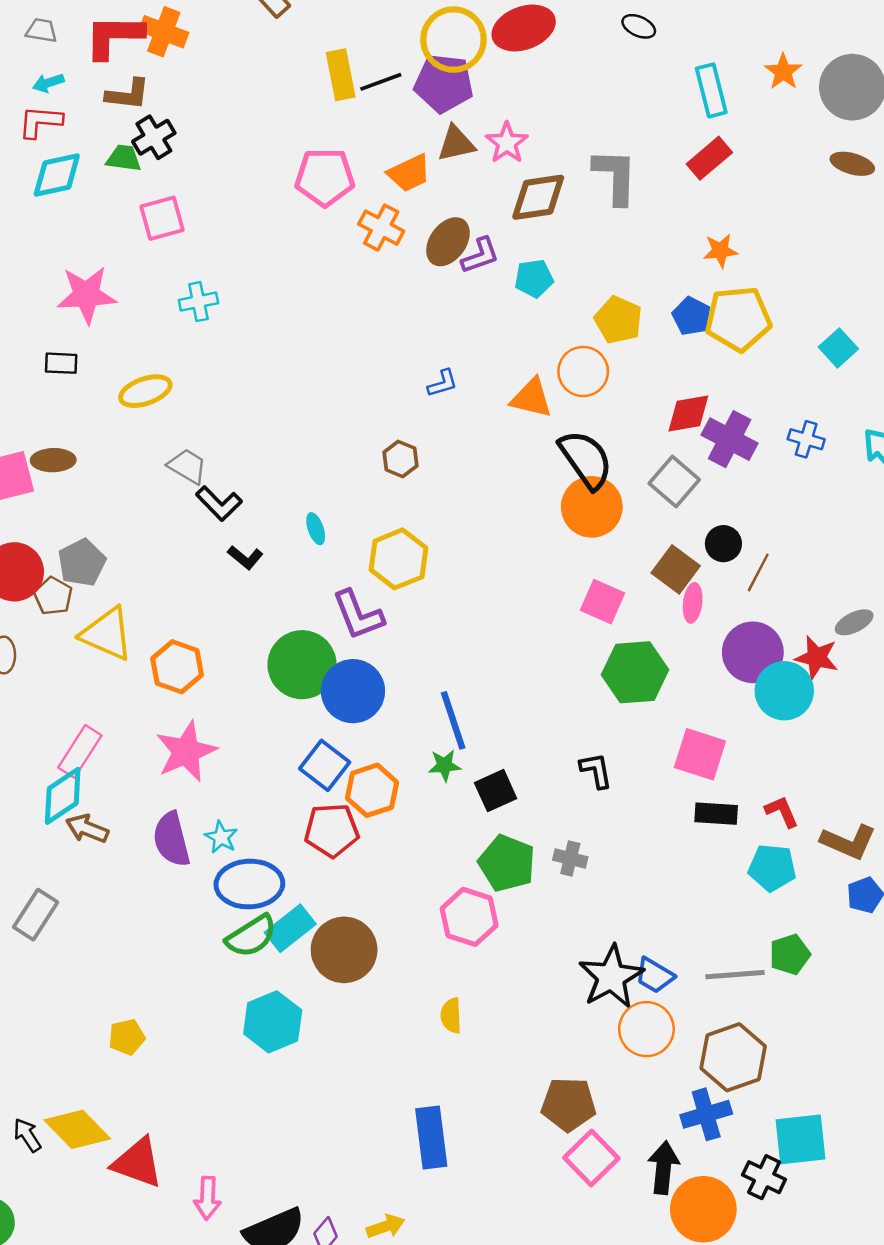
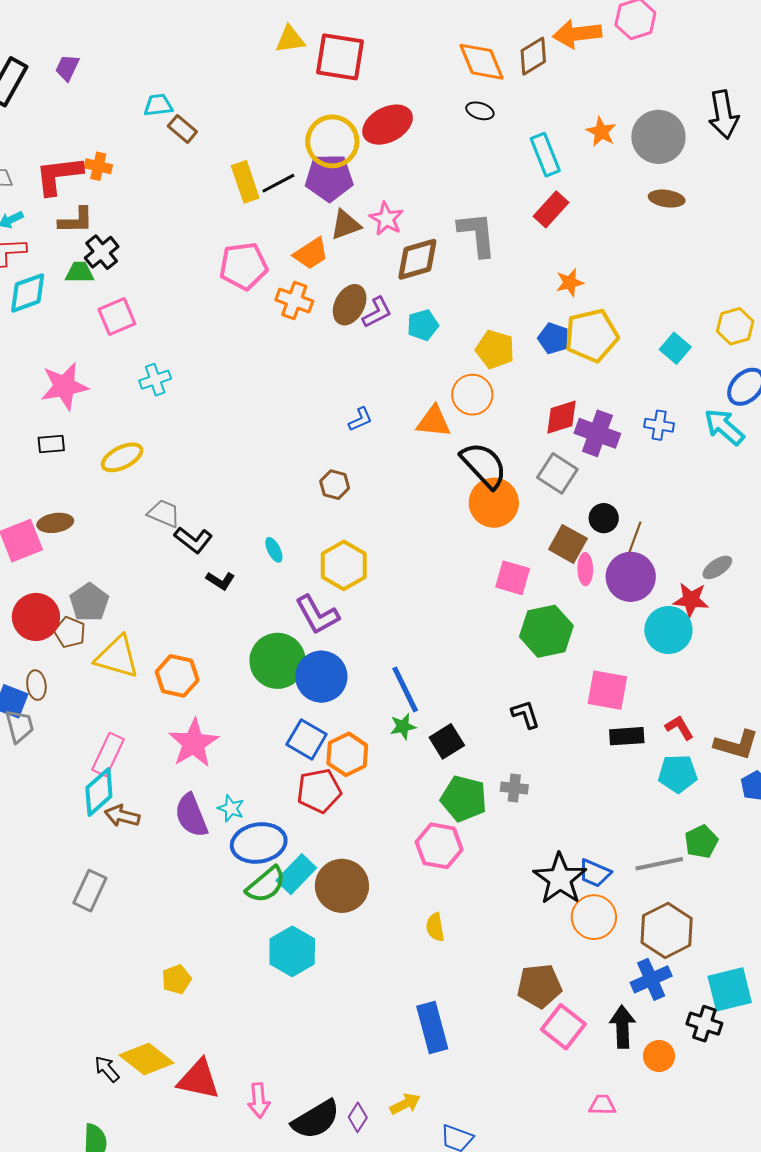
orange cross: (164, 32) -> (98, 166), size x0.7
purple circle: (753, 652) -> (631, 577), moved
orange circle: (703, 1209) -> (659, 1056), size x0.6

